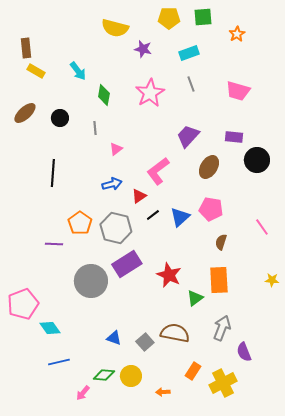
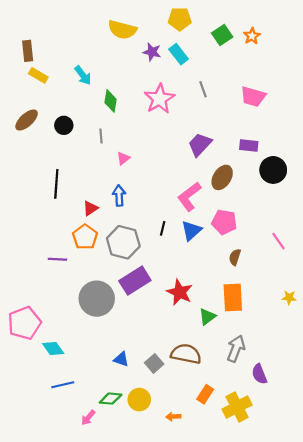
green square: (203, 17) -> (222, 35), moved, turned -30
cyan rectangle: (189, 53) -> (179, 54), moved, turned 72
pink L-shape: (158, 171) -> (189, 197), moved
blue arrow: (112, 184) -> (119, 195), turned -78
red triangle: (139, 196) -> (90, 208), moved
black line: (153, 215) -> (163, 228), turned -40

